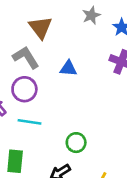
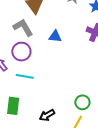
green circle: (76, 143) -> (82, 102), moved

